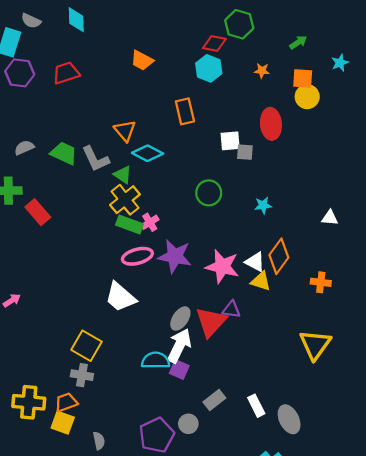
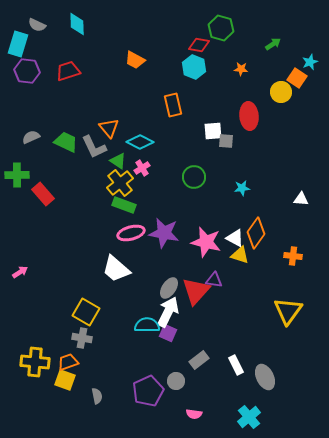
orange square: (303, 79) -> (297, 78), moved, turned 30
orange triangle: (125, 131) -> (109, 128), moved
pink cross: (150, 222) -> (142, 168), moved

